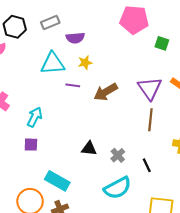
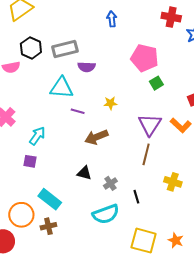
gray rectangle: (50, 23) -> (65, 49), size x1.4
green square: (162, 43) -> (156, 83), moved, turned 32
yellow star: (85, 63) -> (110, 103), moved
brown arrow: (106, 92) -> (96, 137), moved

